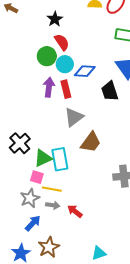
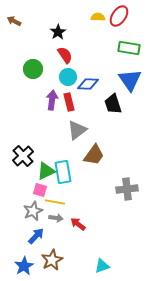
green circle: (47, 56) -> (33, 69), moved

